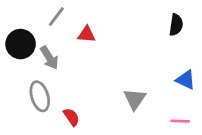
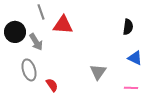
gray line: (56, 17) -> (41, 12), turned -56
black semicircle: (176, 25) -> (128, 27), moved
red triangle: (87, 34) -> (63, 25), size x1.5

